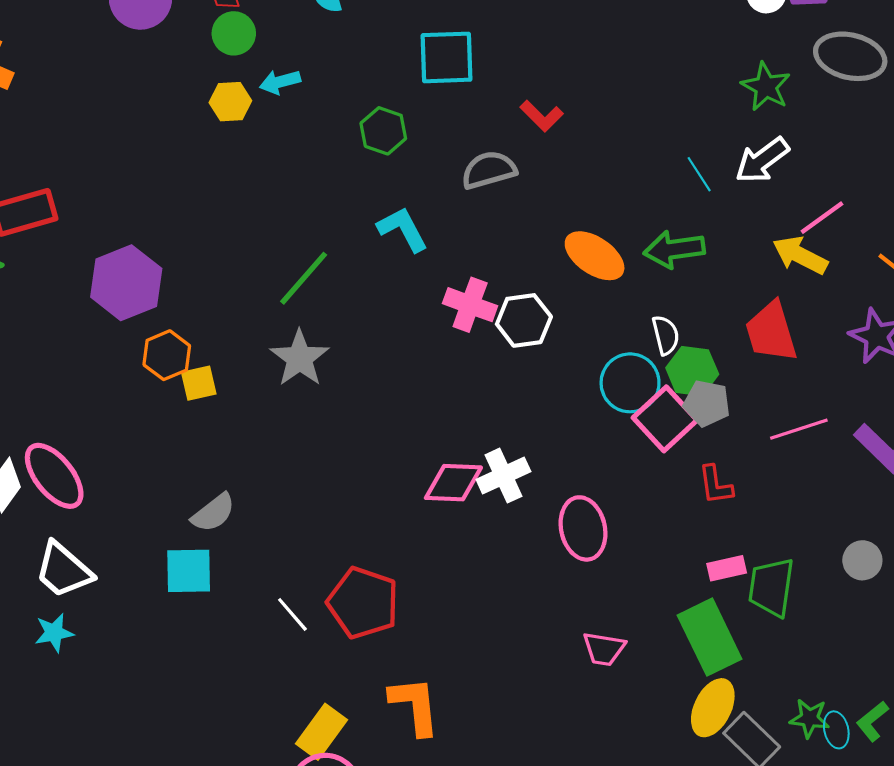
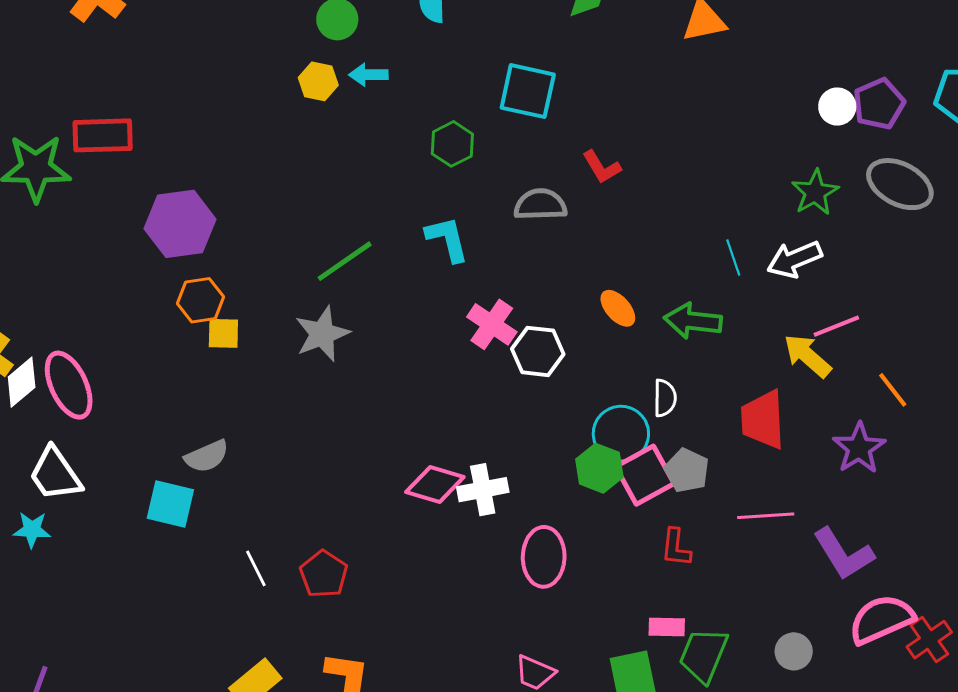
orange ellipse: (595, 256) -> (618, 308), size x0.7
green hexagon: (692, 371) -> (599, 468), moved
red pentagon: (363, 603) -> (324, 574), size x0.7

